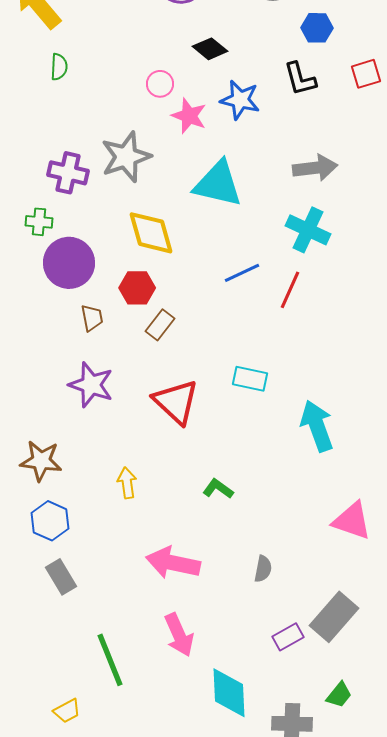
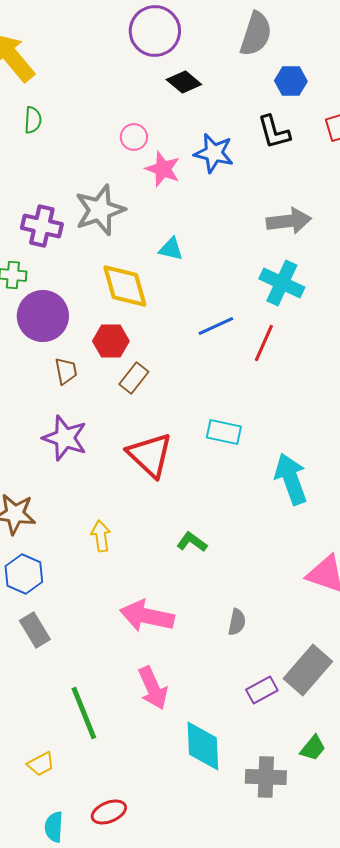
black diamond: (210, 49) -> (184, 82), moved
cyan triangle: (218, 184) -> (171, 249), moved, size x0.5

